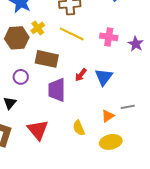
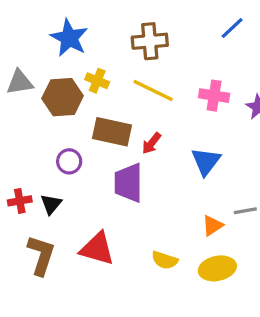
yellow cross: (38, 28) -> (97, 81), turned -32
red arrow: (81, 75) -> (151, 143), moved
yellow semicircle: (79, 128) -> (165, 260), moved, turned -49
red triangle: (38, 130) -> (97, 249), turned -35

